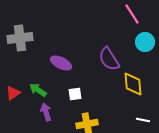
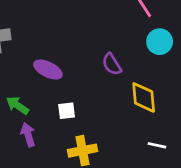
purple semicircle: (109, 59) -> (112, 64), size x0.7

